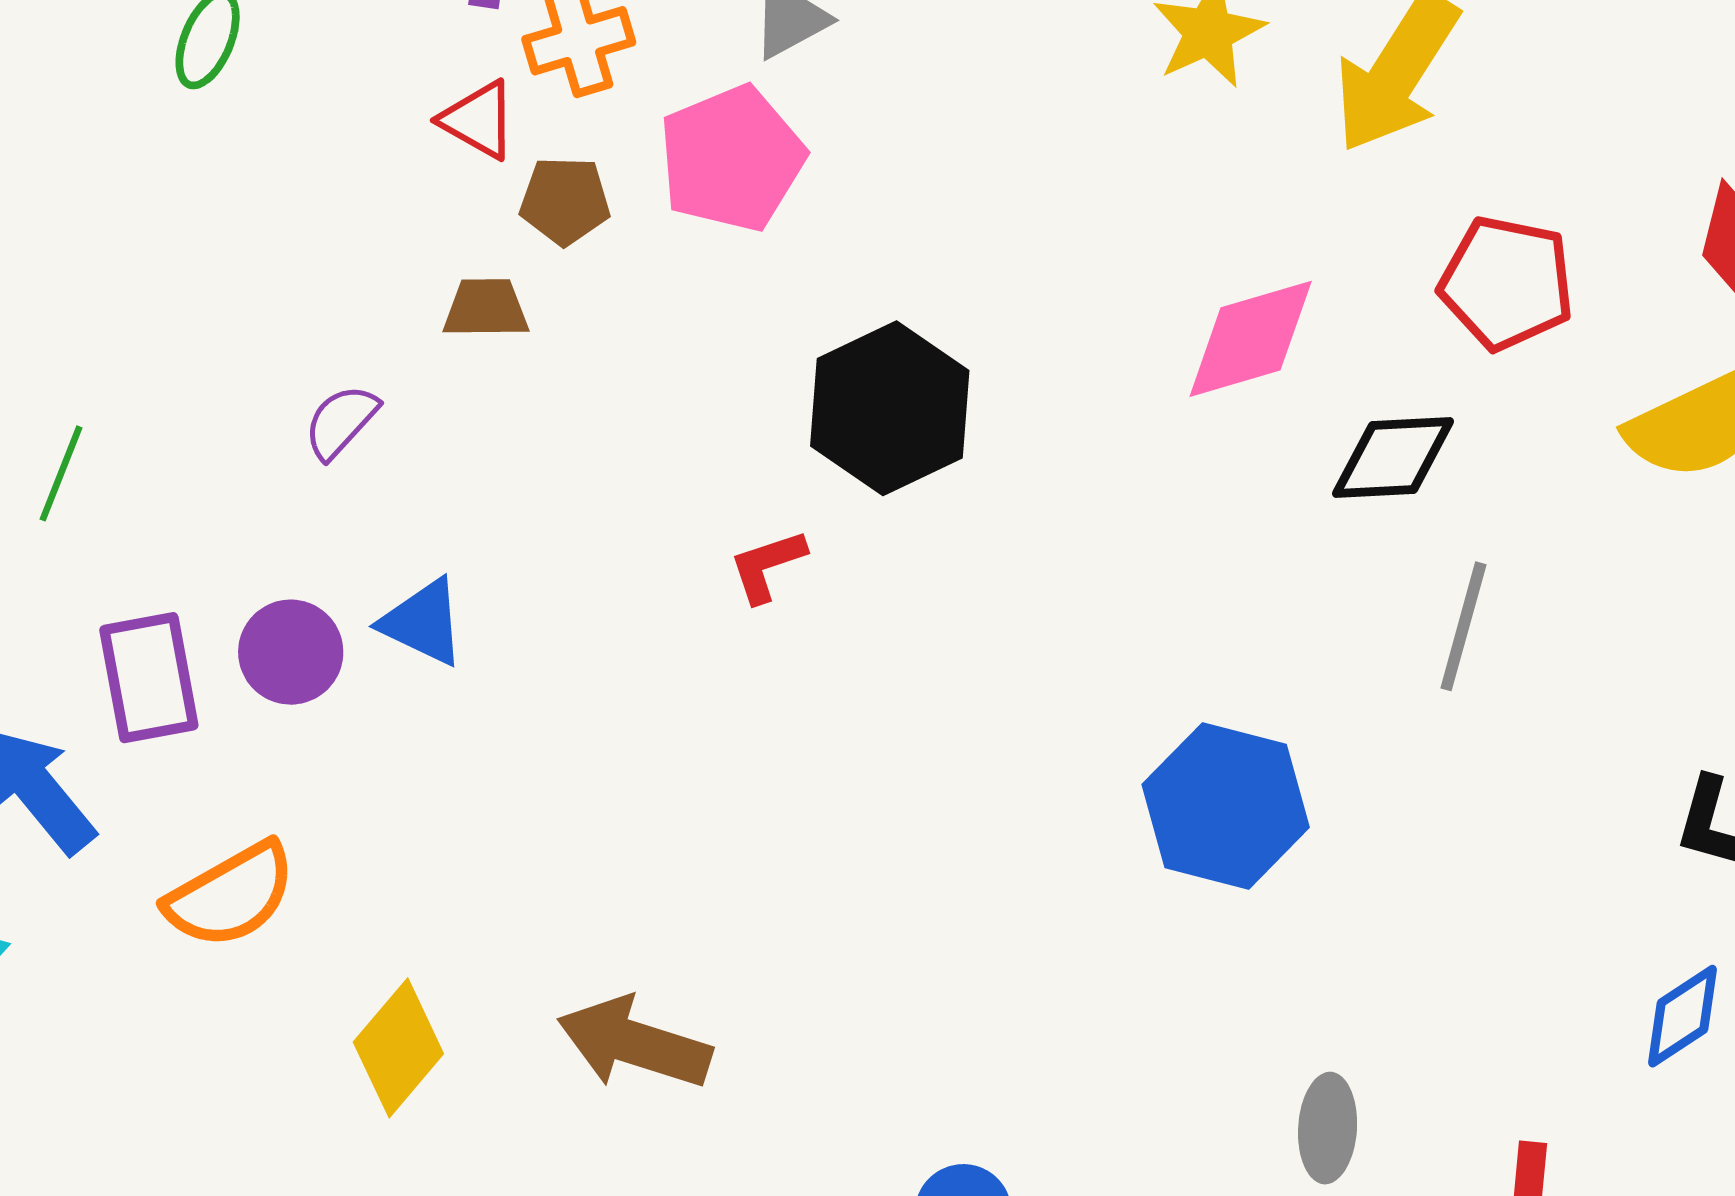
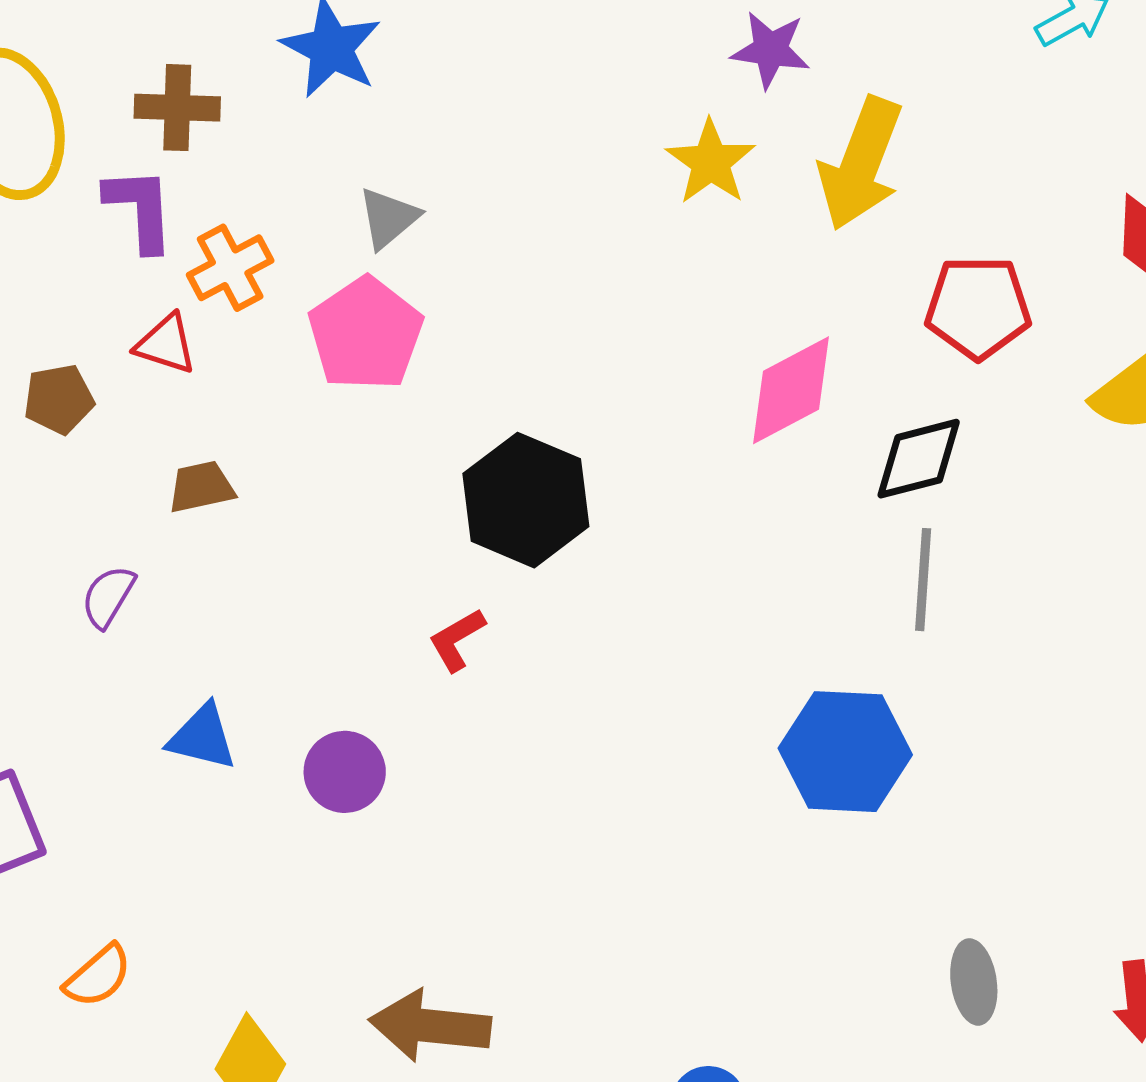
brown pentagon: (565, 201) -> (59, 399), moved
gray line: (1463, 626) -> (923, 580), moved
purple circle: (291, 652) -> (345, 772), moved
orange semicircle: (231, 895) -> (98, 976), size x0.7

